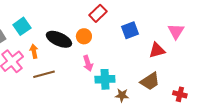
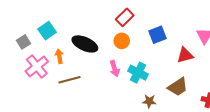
orange circle: (84, 36) -> (122, 41), moved
cyan cross: (105, 79) -> (138, 73), moved, turned 30

